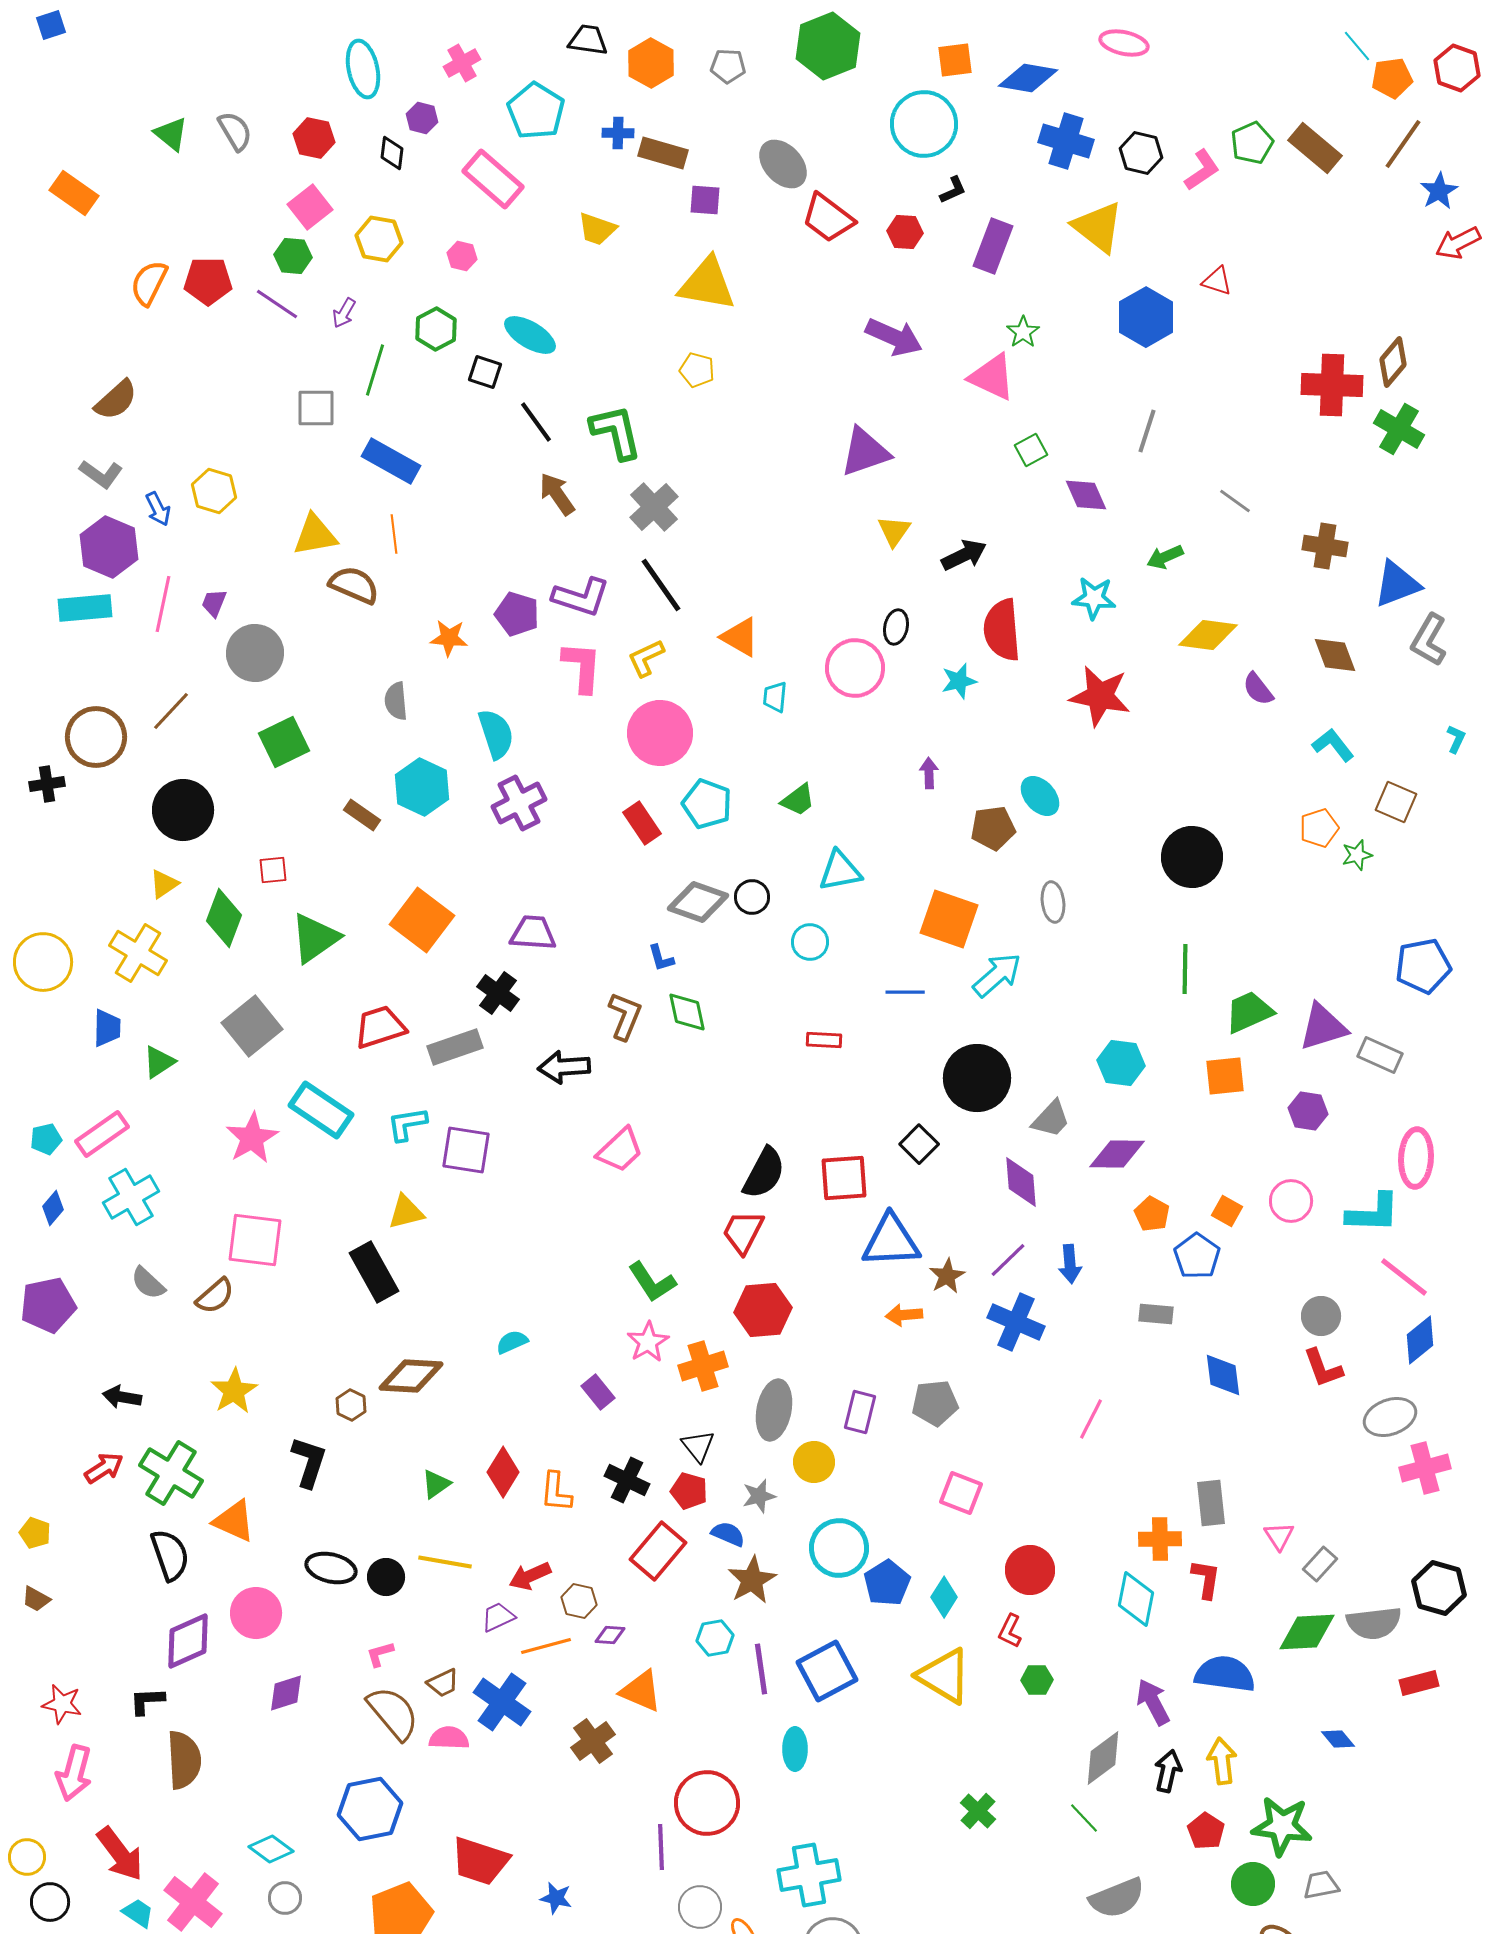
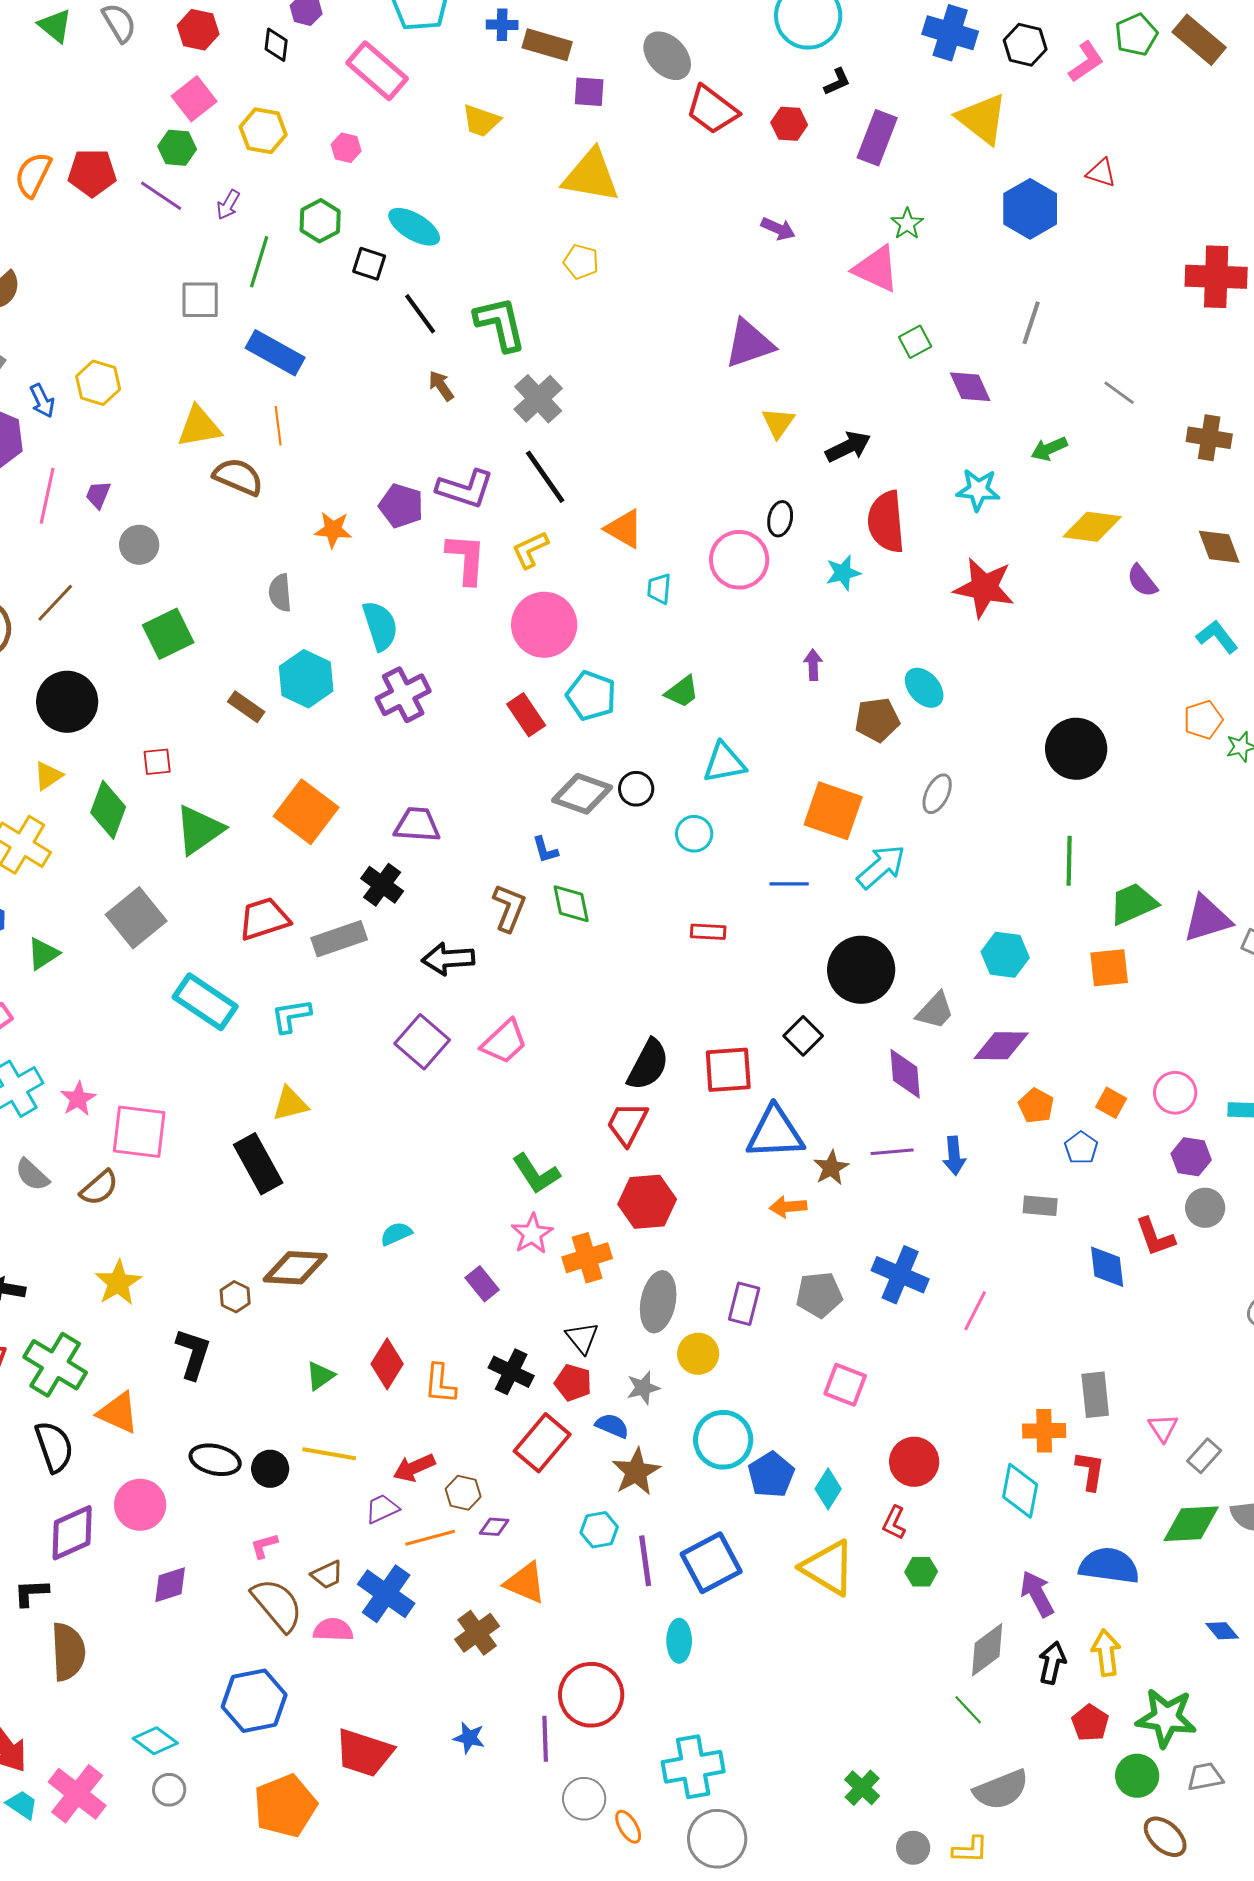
purple arrow: (894, 337) -> (778, 229), size x0.6
brown arrow: (557, 494) -> (441, 386), size x0.7
gray circle: (255, 653) -> (139, 545), size x0.7
gray ellipse: (1053, 902) -> (937, 794), turned 33
purple hexagon: (1308, 1111) -> (1191, 1157), moved
pink star: (252, 1138) -> (78, 1099), moved, size x0.7
purple square: (466, 1150) -> (422, 1042), moved, turned 32
blue pentagon: (1197, 1256) -> (1081, 1148), size x0.7
purple line: (1008, 1260) -> (892, 1152), turned 39
blue cross: (1016, 1322) -> (900, 1275), moved
red L-shape: (1323, 1368) -> (1155, 1237), moved
green cross: (978, 1811) -> (862, 1788), moved
blue star: (556, 1898) -> (469, 1738), moved

